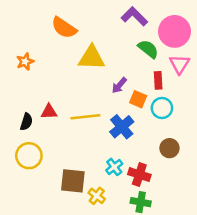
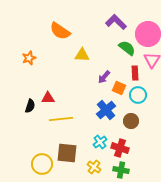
yellow triangle: (92, 58) -> (82, 55), size x0.7
yellow line: (85, 117) -> (61, 119), moved
brown circle: (169, 148) -> (131, 121), moved
yellow circle: (29, 156) -> (42, 164), moved
yellow cross: (97, 196) -> (94, 167), moved

